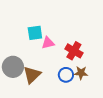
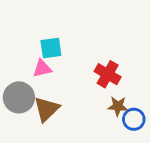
pink triangle: (48, 43) -> (42, 68), moved
blue circle: (66, 75) -> (134, 119), moved

